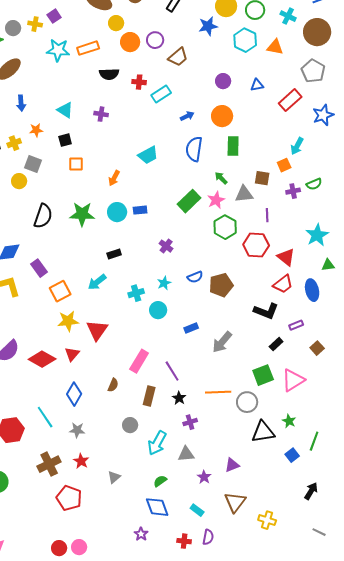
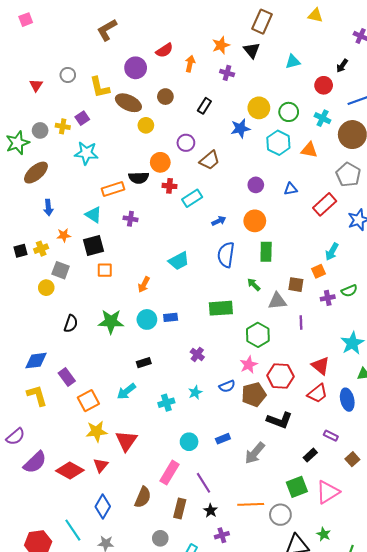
orange circle: (130, 42) -> (160, 162), moved
orange rectangle: (88, 48) -> (113, 189), moved
black square: (65, 140) -> (93, 246), size x1.5
pink star: (216, 200) -> (249, 365), moved
green rectangle: (189, 201) -> (221, 308), turned 40
black semicircle: (43, 216) -> (71, 324), size x0.7
red hexagon: (256, 245) -> (280, 376), moved
cyan circle: (158, 310) -> (189, 442), moved
black L-shape: (266, 311) -> (279, 420), moved
purple rectangle: (296, 325) -> (331, 436), turned 48
brown semicircle: (113, 385) -> (143, 497), size x1.5

